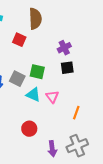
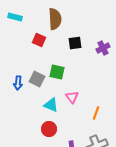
purple cross: (64, 48) -> (103, 48), moved
black square: (67, 68) -> (75, 43), moved
cyan triangle: (33, 95) -> (51, 105), moved

